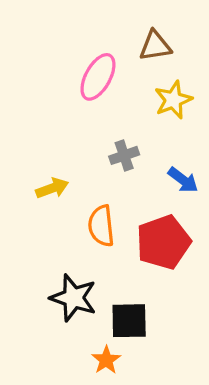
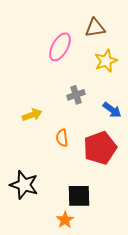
orange semicircle: (101, 226) -> (62, 138), size x0.7
black star: (73, 298) -> (24, 185), moved

